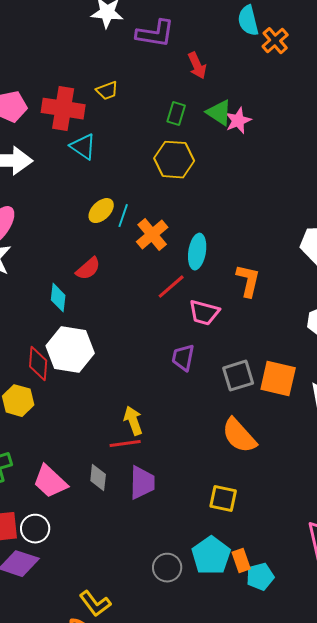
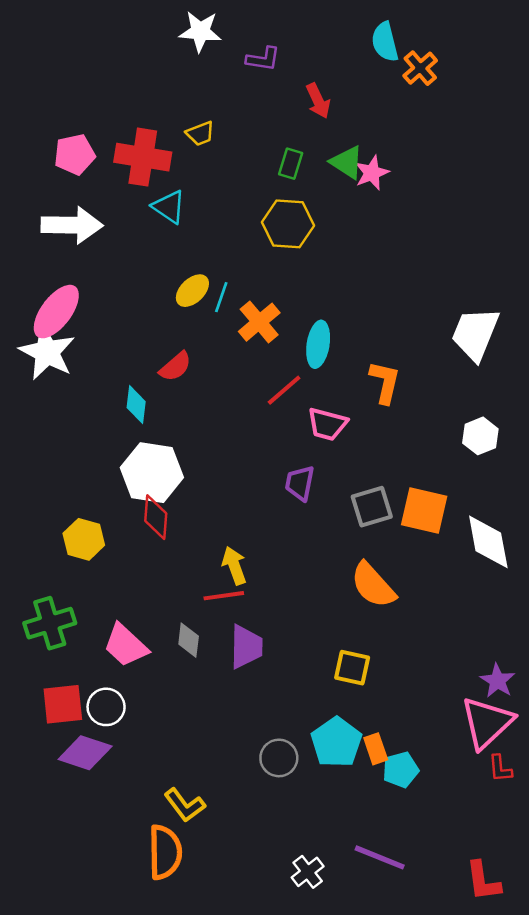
purple L-shape: (155, 34) -> (263, 59), size x0.7
red diamond: (38, 364) -> (156, 517), moved

